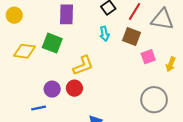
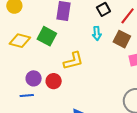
red circle: (74, 88) -> (54, 81), moved
purple circle: (52, 89) -> (34, 78), moved

